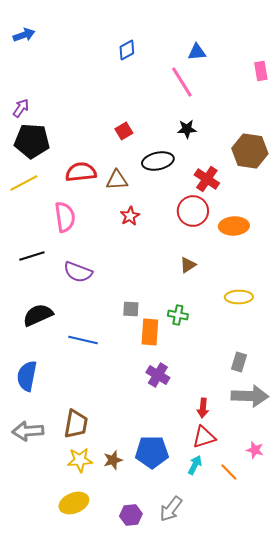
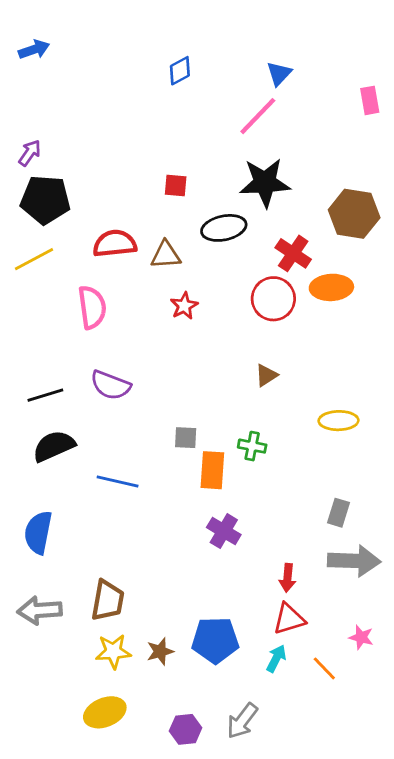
blue triangle: (197, 52) -> (279, 74), turned -42
pink line: (182, 82) -> (258, 116), turned 76
black star: (187, 129) -> (265, 183), size x1.8
red square: (124, 131) -> (176, 185), turned 36
orange ellipse: (234, 226) -> (331, 287), moved
black line: (32, 256) -> (45, 395), moved

